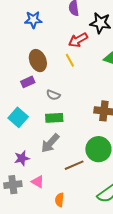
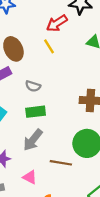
brown line: (74, 165) -> (61, 163), turned 36
pink triangle: (38, 182) -> (30, 177), moved

